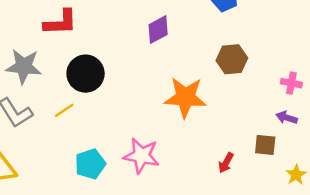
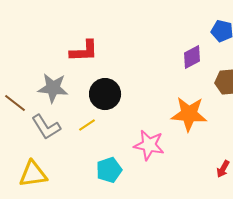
purple diamond: (158, 30) -> (192, 57), moved
pink star: (141, 156) -> (149, 145), moved

